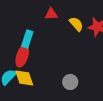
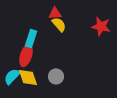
yellow semicircle: (76, 24) -> (59, 24), moved
gray circle: (70, 82) -> (56, 76), moved

